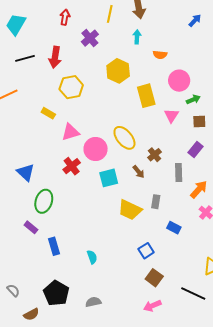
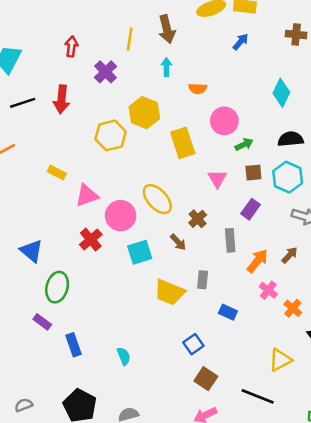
yellow hexagon: (71, 87) -> (111, 135), moved
pink triangle: (171, 116) -> (217, 179), moved
gray semicircle: (13, 290) -> (24, 405), turned -64

